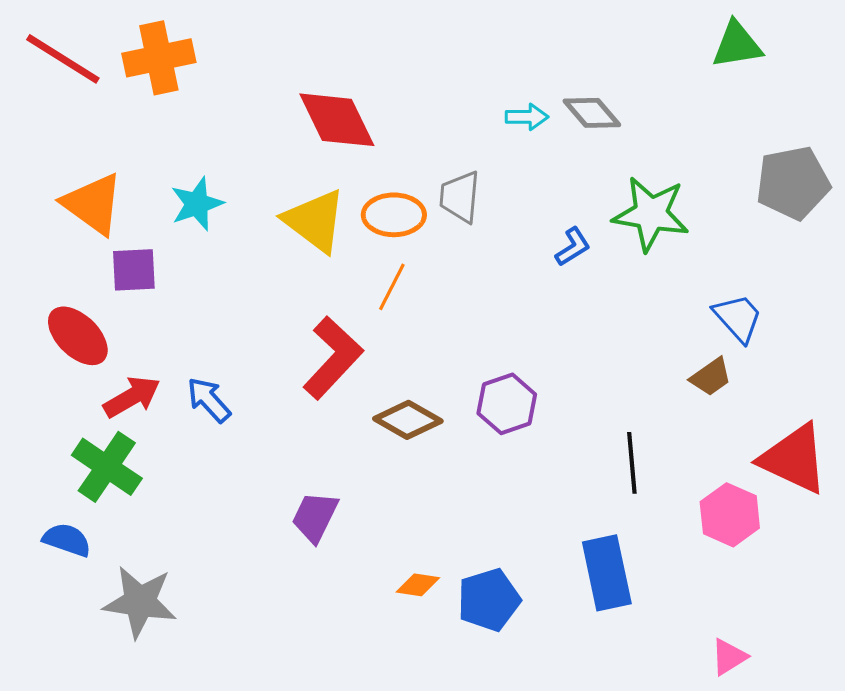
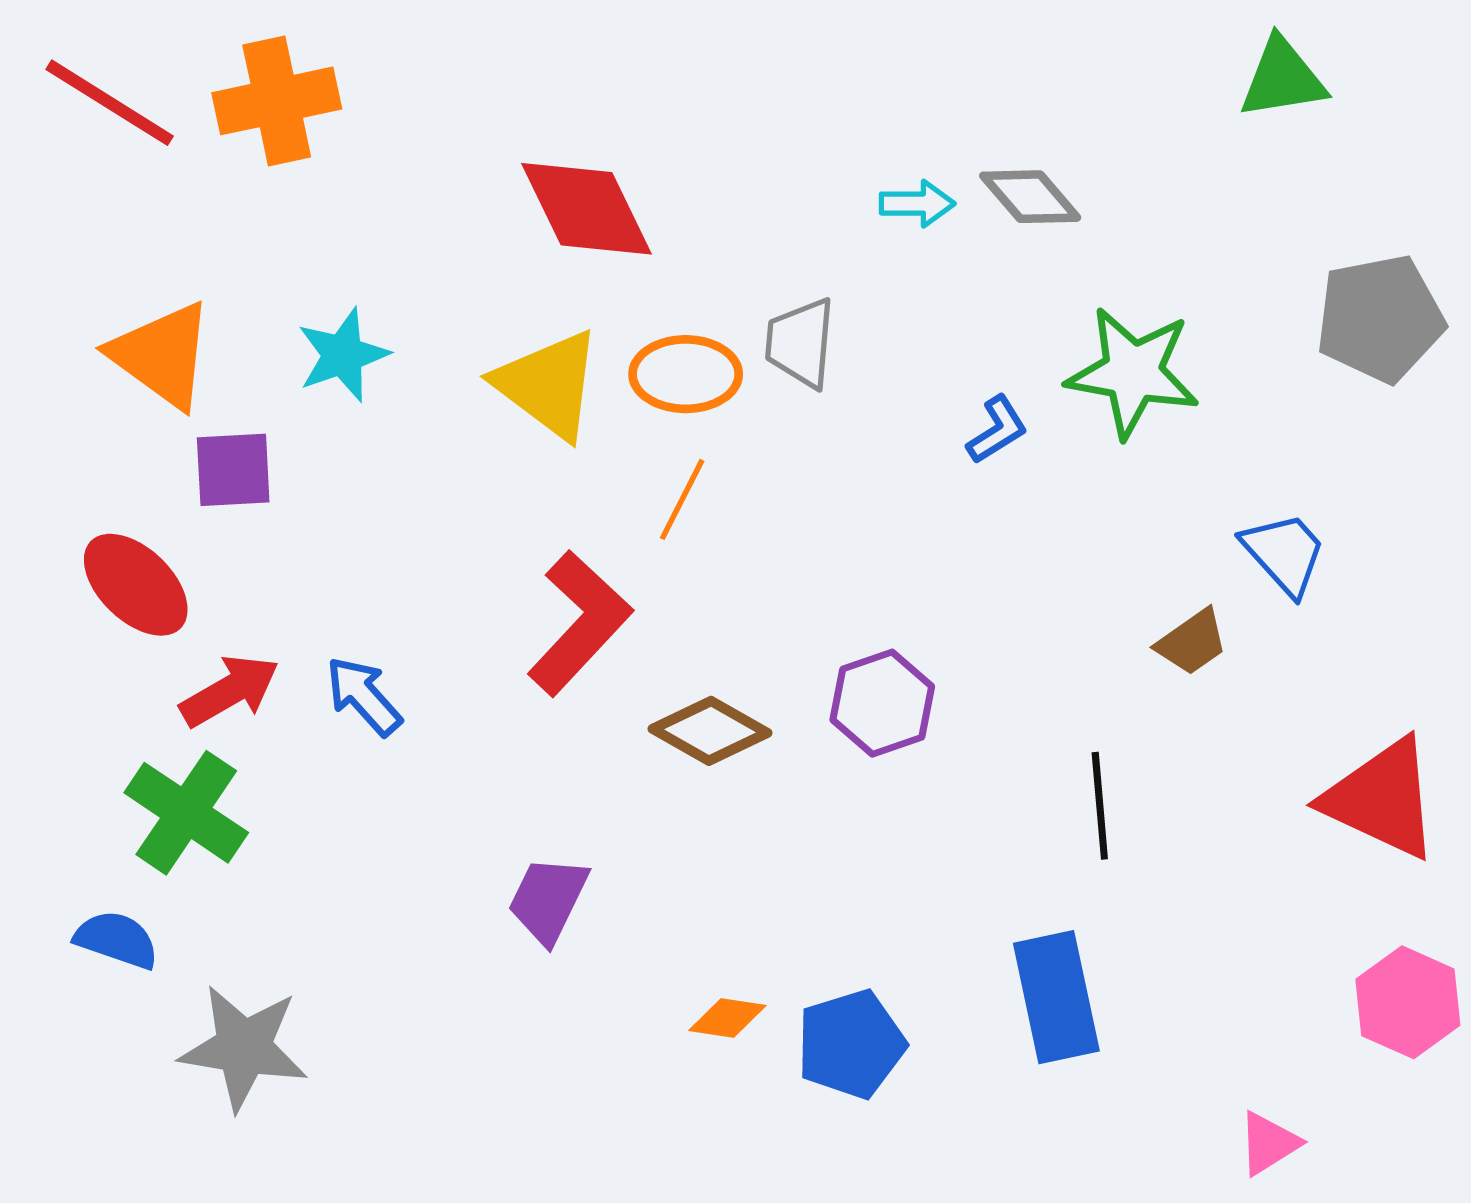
brown trapezoid: (711, 377) -> (1192, 642), moved
pink hexagon: (730, 515) -> (1408, 1002), moved

